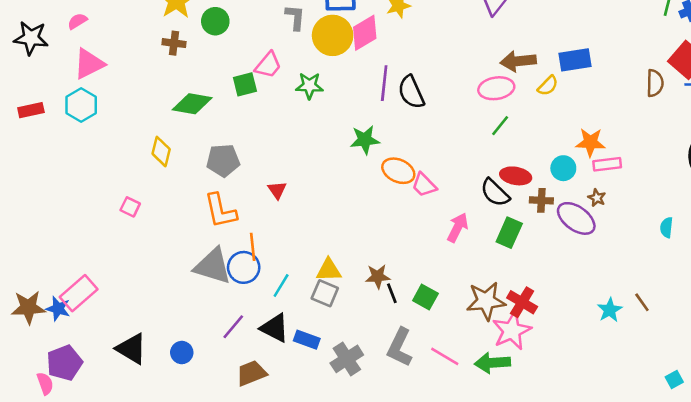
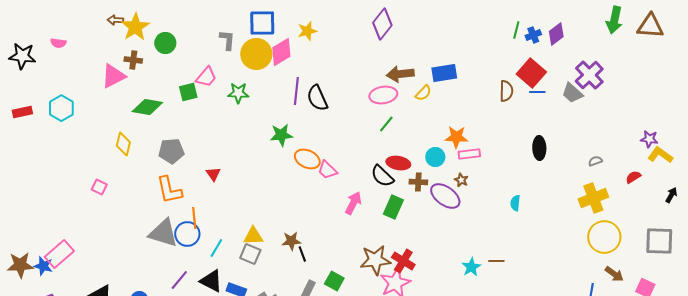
pink semicircle: (77, 21) -> (58, 43), turned -140
pink triangle: (89, 64) -> (113, 76), moved
green square: (425, 297) -> (334, 281), moved
brown line: (642, 302) -> (496, 261), turned -56

